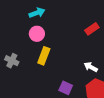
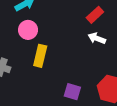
white arrow: (91, 67) -> (97, 38), moved

